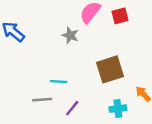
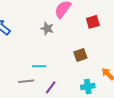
red square: (120, 16) -> (93, 22), moved
brown square: (110, 69) -> (80, 55), size x0.6

